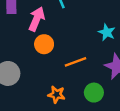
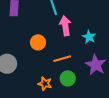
pink arrow: (37, 19) -> (65, 26), moved, turned -36
green circle: (94, 93) -> (68, 78), moved

